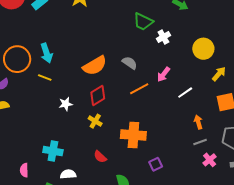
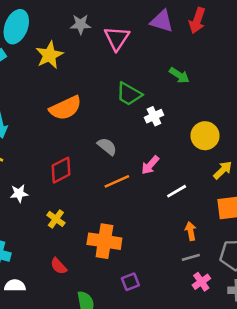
orange semicircle: (95, 66) -> (65, 108), moved
red diamond: (98, 95) -> (61, 170), moved

